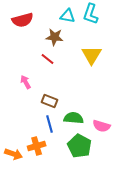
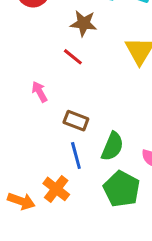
green semicircle: (74, 118) -> (112, 146), turned 108
orange cross: (37, 146) -> (56, 189), turned -36

